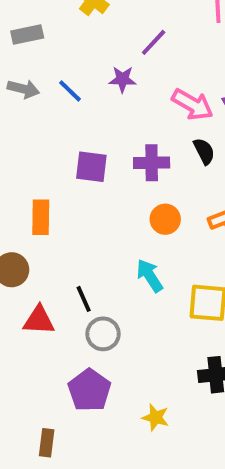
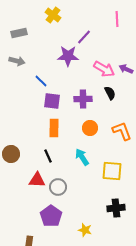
purple star: (122, 79) -> (68, 56), size x1.5
blue line: (70, 91) -> (41, 81), moved
orange rectangle: (41, 217) -> (54, 128), moved
black line: (84, 299) -> (48, 156), moved
red triangle: (39, 320) -> (37, 180), moved

